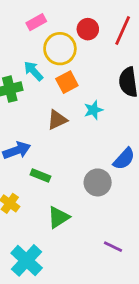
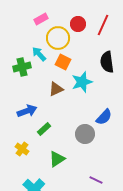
orange square: (67, 82) -> (63, 62), turned -35
cyan star: (93, 110) -> (82, 82), size x1.5
green rectangle: (40, 175) -> (44, 129), turned -64

